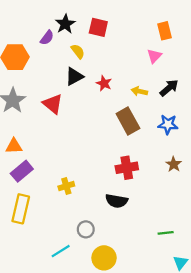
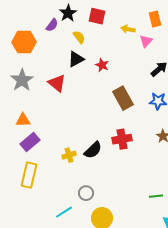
yellow arrow: (139, 91) -> (128, 29), moved
black semicircle: (117, 201) -> (93, 150), moved, turned -54

